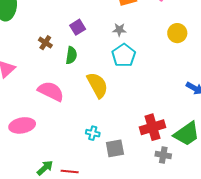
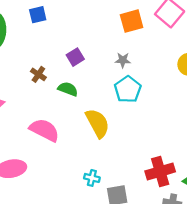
green semicircle: (71, 55) -> (68, 89), turned -78

